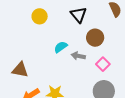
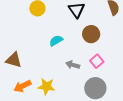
gray arrow: (78, 56) -> (73, 65), moved

